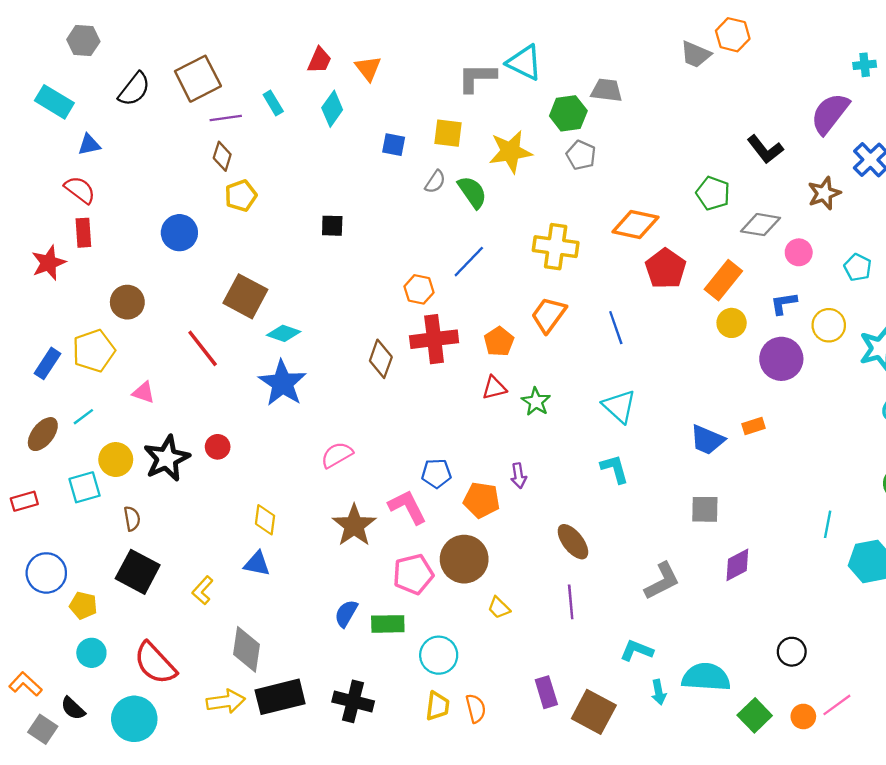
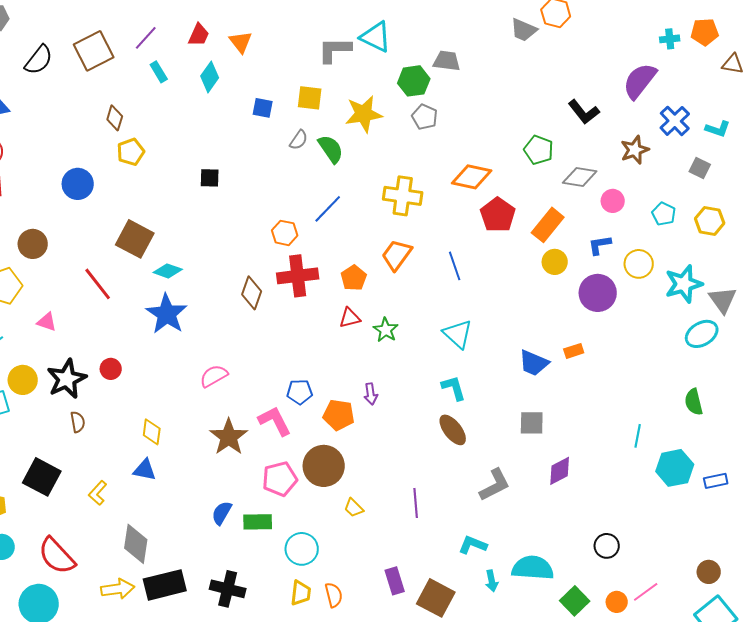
purple line: (226, 118) -> (146, 38), moved, turned -40
brown semicircle: (132, 519) -> (78, 422), moved
brown ellipse: (573, 542) -> (453, 430), moved

